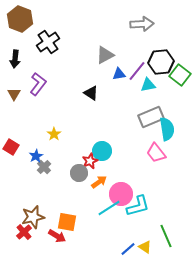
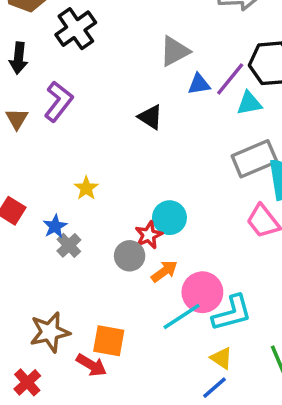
red cross: (24, 232) -> (27, 382), moved
yellow triangle: (145, 247) -> (221, 358), moved

